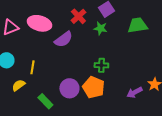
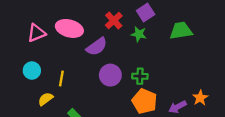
orange pentagon: (93, 87) -> (144, 101), moved
purple circle: (69, 88) -> (110, 75), moved

